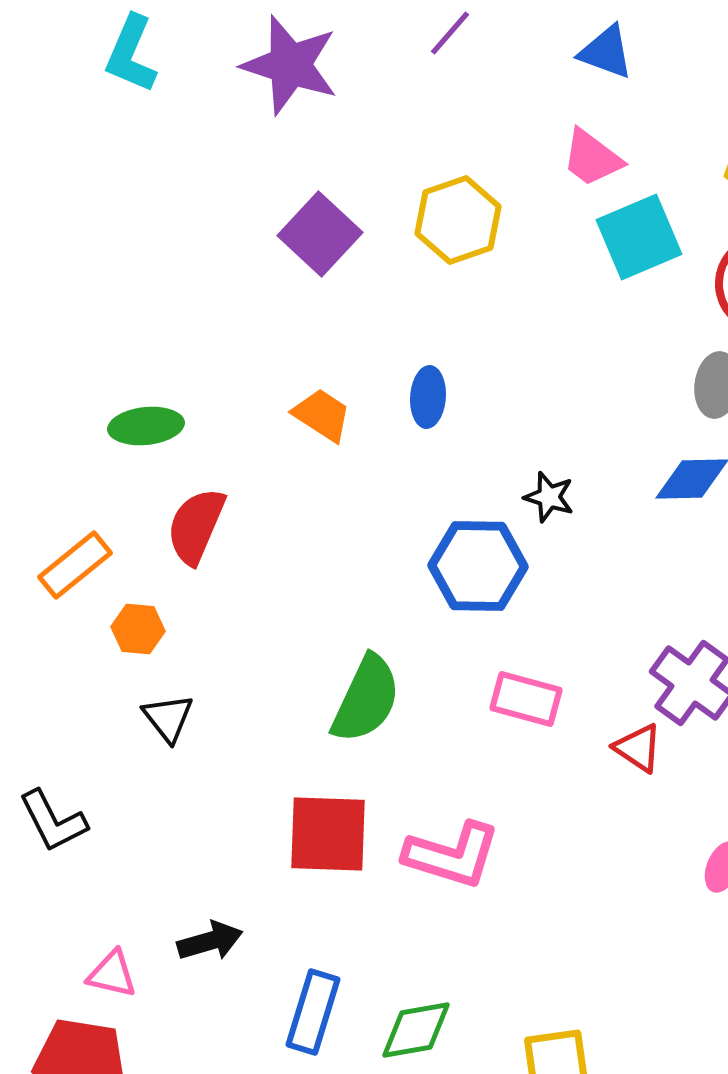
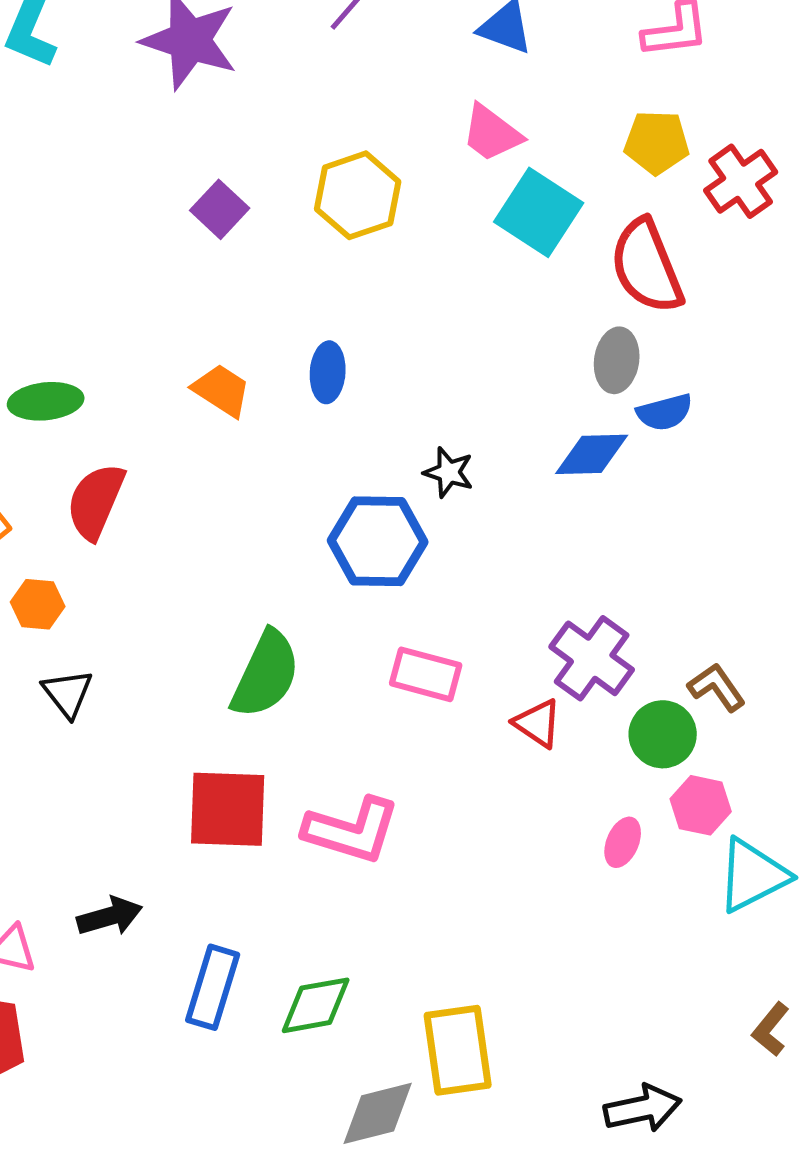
purple square: (320, 234) -> (220, 209), size x0.7
cyan square: (639, 237) -> (539, 212), turned -34

